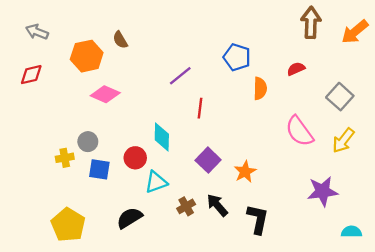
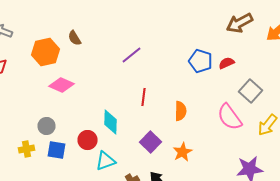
brown arrow: (311, 23) -> (240, 23), turned -120
blue pentagon: (237, 57) -> (200, 61), moved
purple line: (180, 76) -> (132, 55), moved
orange semicircle: (260, 88) -> (180, 111), moved
gray square: (340, 97) -> (250, 91), moved
yellow cross: (65, 158) -> (26, 149), moved

